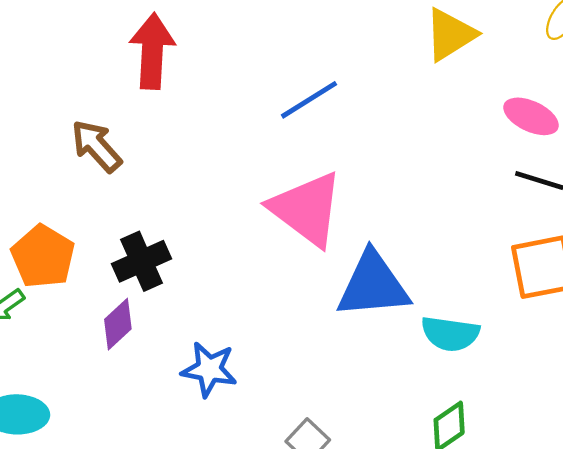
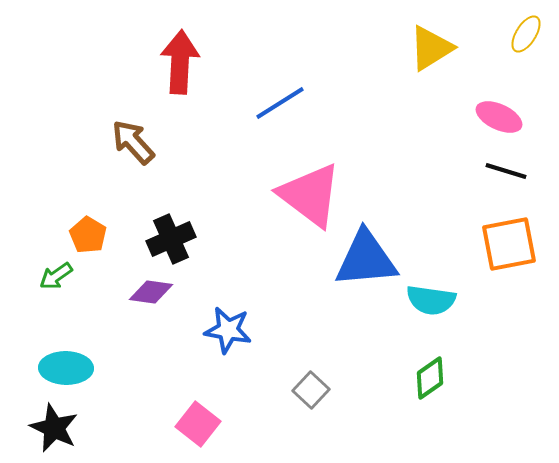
blue line: (309, 100) -> (280, 103), moved
orange pentagon: (43, 257) -> (88, 235), size x0.7
purple diamond: (118, 324) -> (151, 292), turned 51

